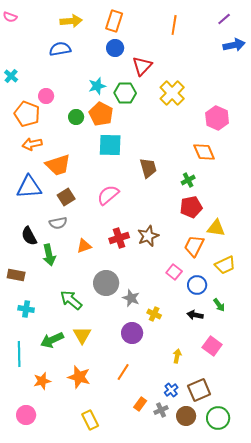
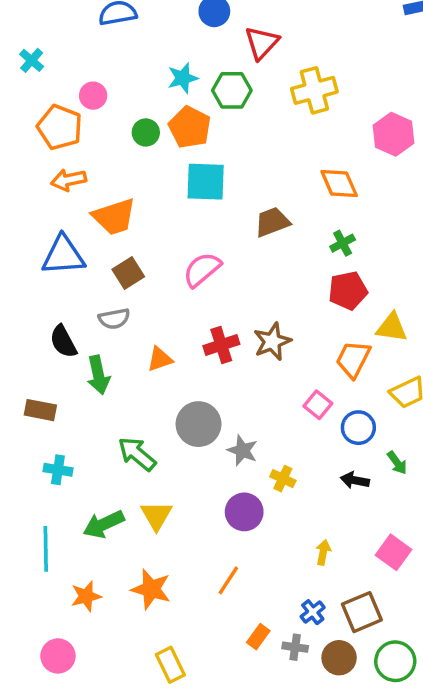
yellow cross: (172, 93) -> (314, 90), turned 30
orange diamond: (204, 152) -> (339, 183), moved
brown trapezoid: (148, 168) -> (272, 222), turned -95
pink square: (212, 346) -> (393, 552), moved
gray cross: (161, 410) -> (295, 647), turned 32

